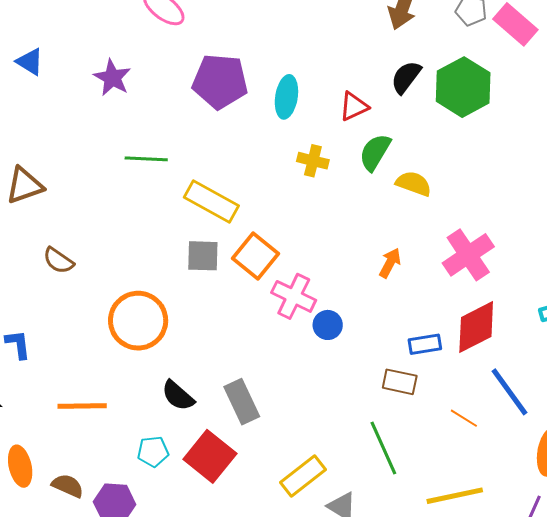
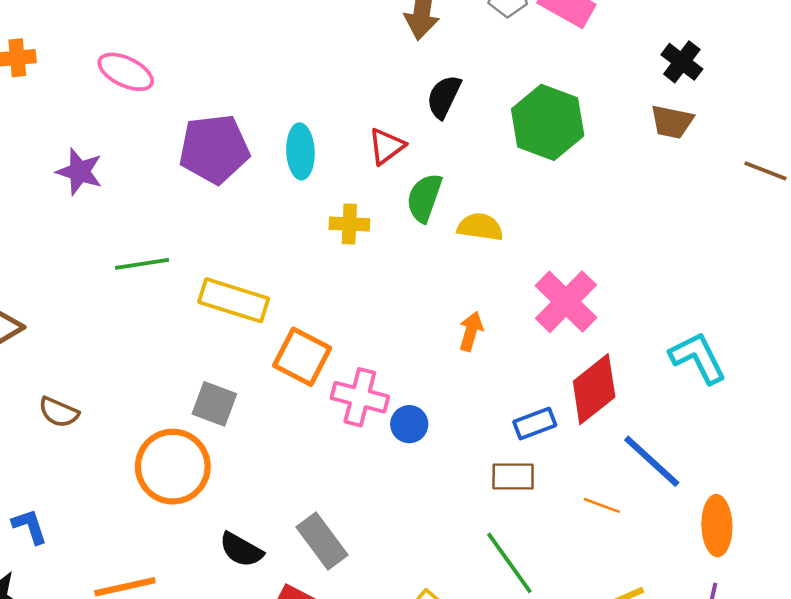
green hexagon: (463, 87) -> (548, 122), moved
gray square: (203, 256) -> (214, 404), moved, turned 30

